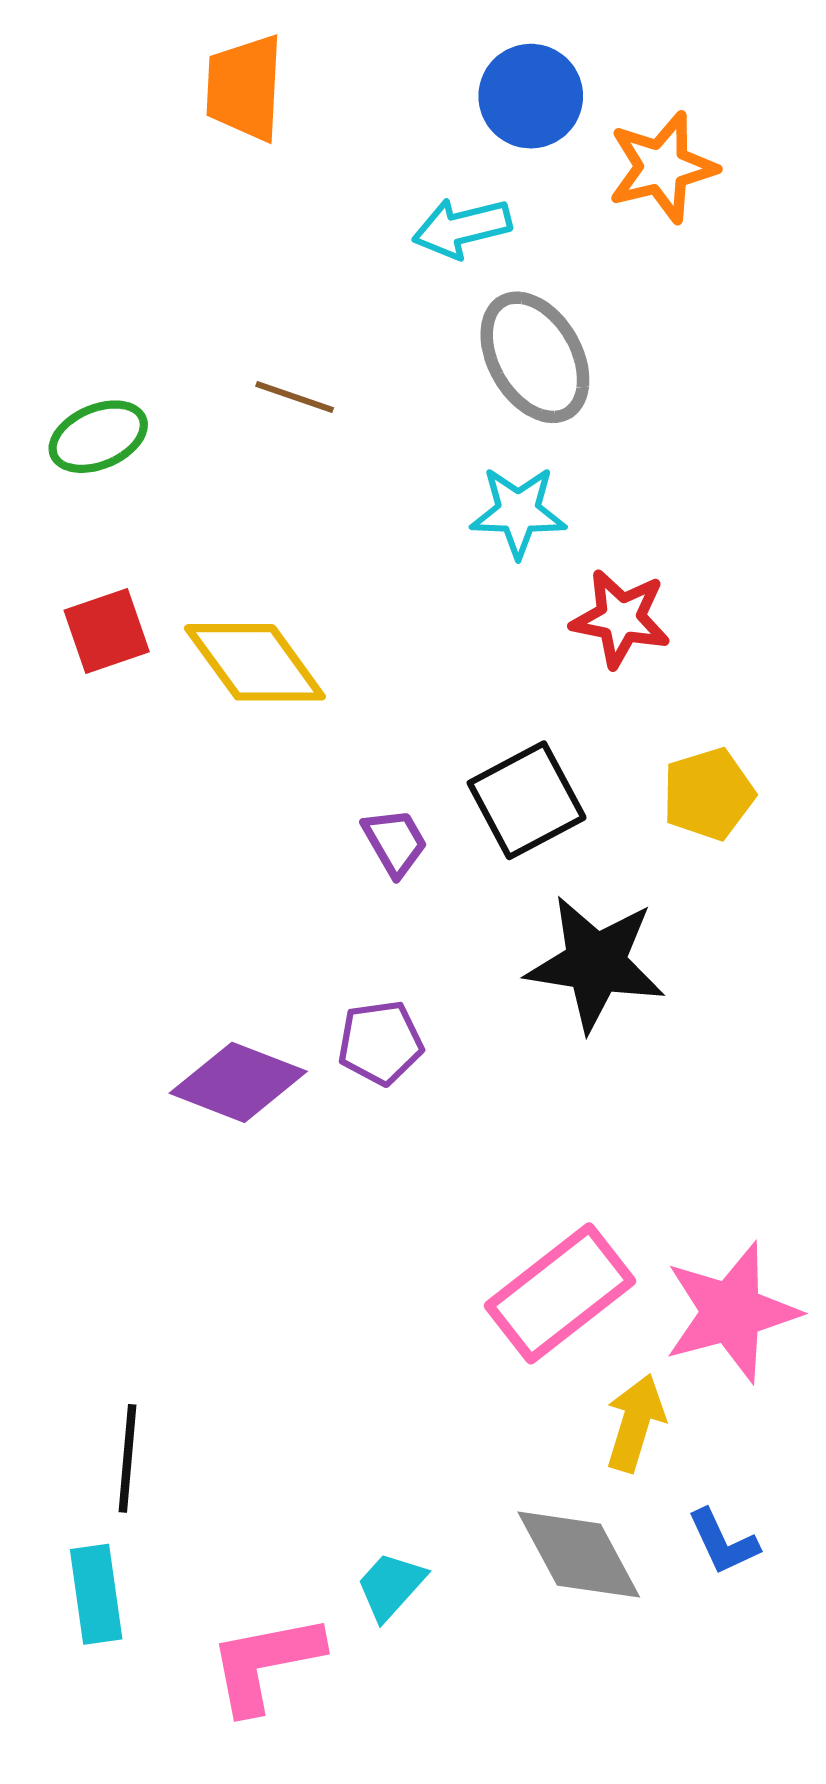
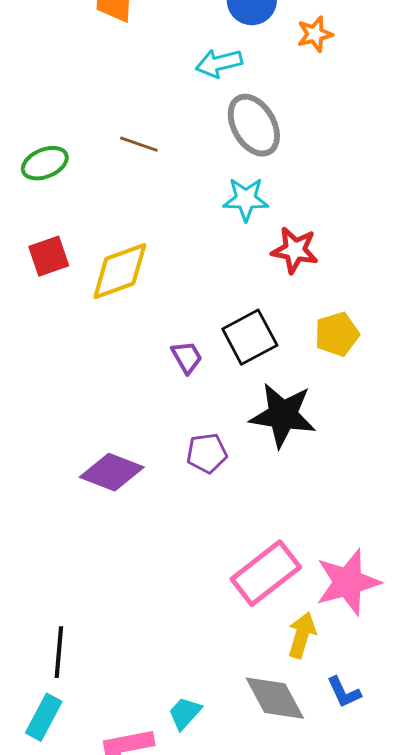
orange star: (662, 167) -> (315, 34), size x0.7
yellow diamond: (255, 662) -> (120, 271), turned -74
purple pentagon: (380, 1043) -> (207, 453), moved
cyan rectangle: (96, 1594) -> (44, 717), turned 36

